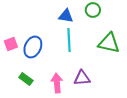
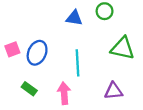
cyan line: (69, 40) -> (78, 63), moved
purple triangle: (82, 78) -> (114, 91), moved

